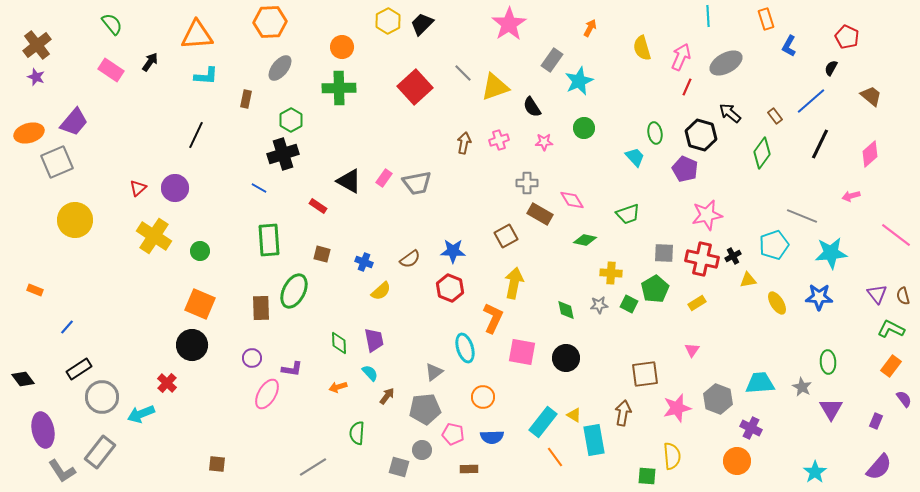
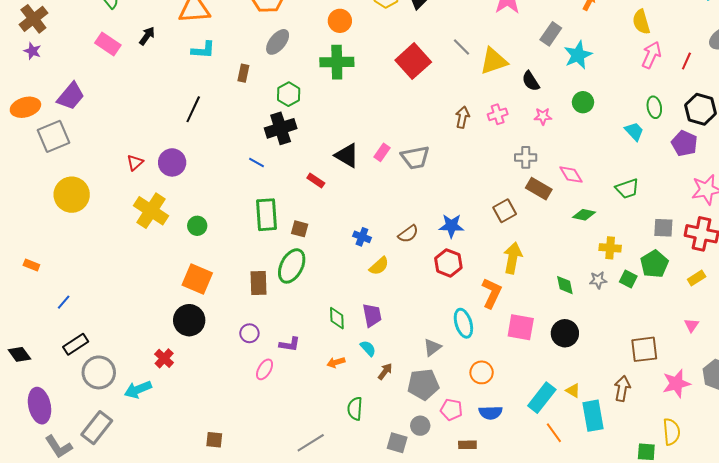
pink arrow: (681, 57) -> (651, 55), moved
brown square: (322, 254) -> (300, 229), moved
pink ellipse: (267, 394) -> (265, 369), size x0.7

